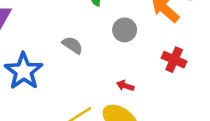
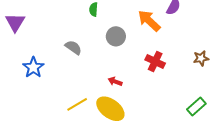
blue star: (24, 71) -> (33, 67), size x0.7

